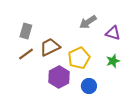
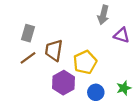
gray arrow: (88, 22) -> (103, 15), moved, turned -42
brown trapezoid: (50, 47) -> (54, 50), turned -55
green star: (113, 61) -> (124, 88), moved

